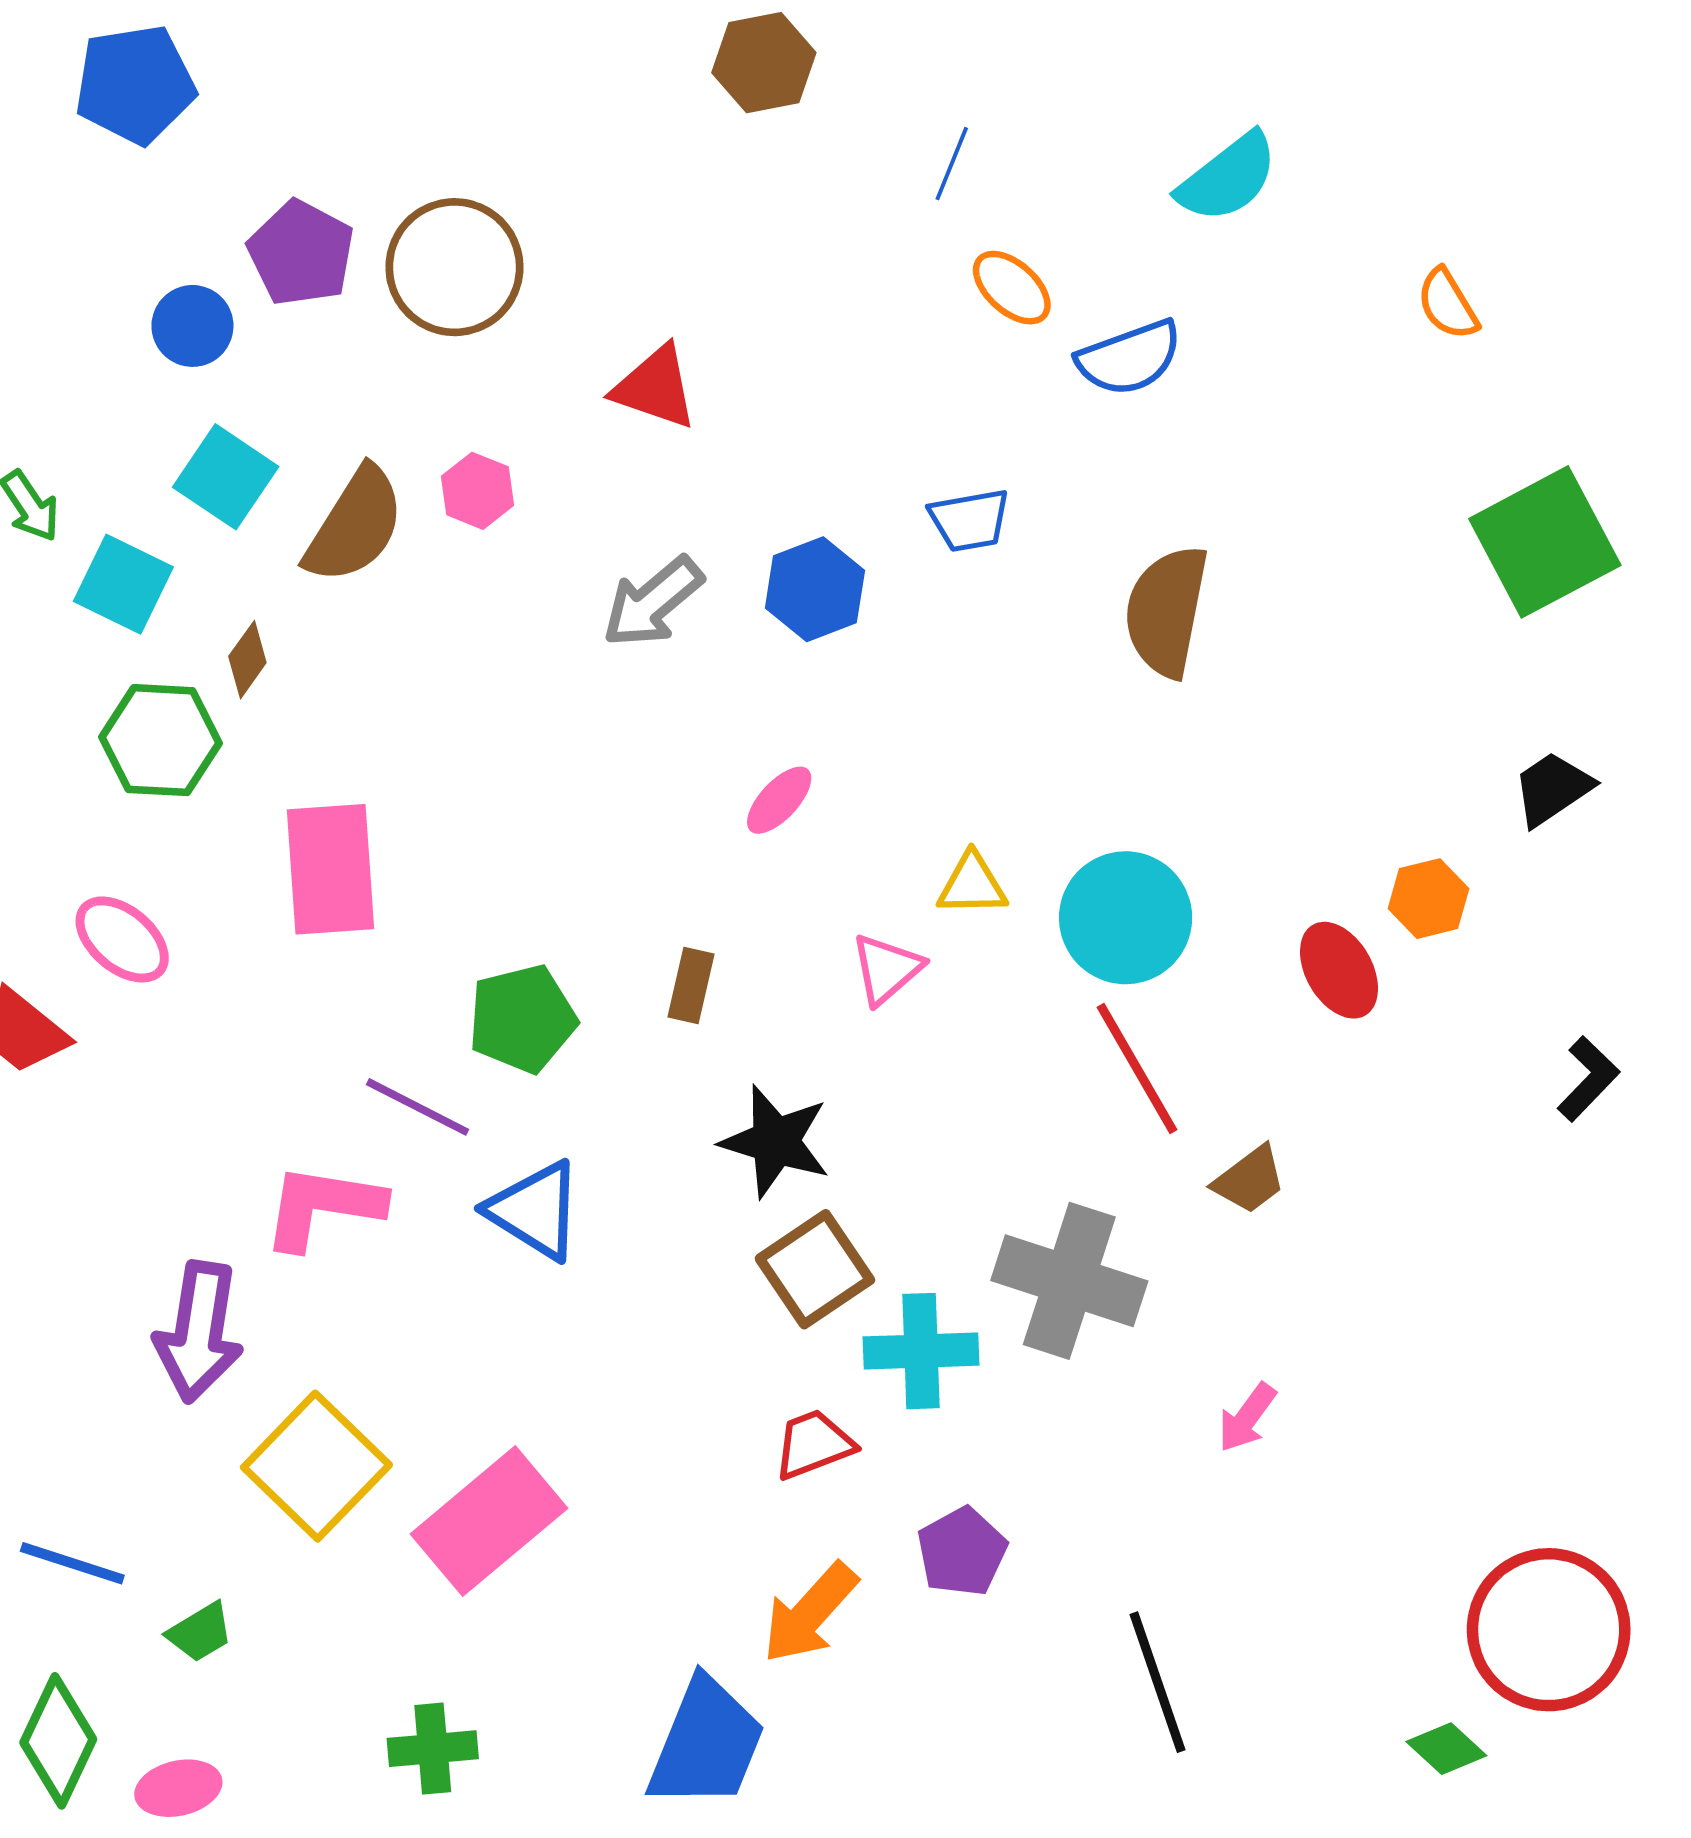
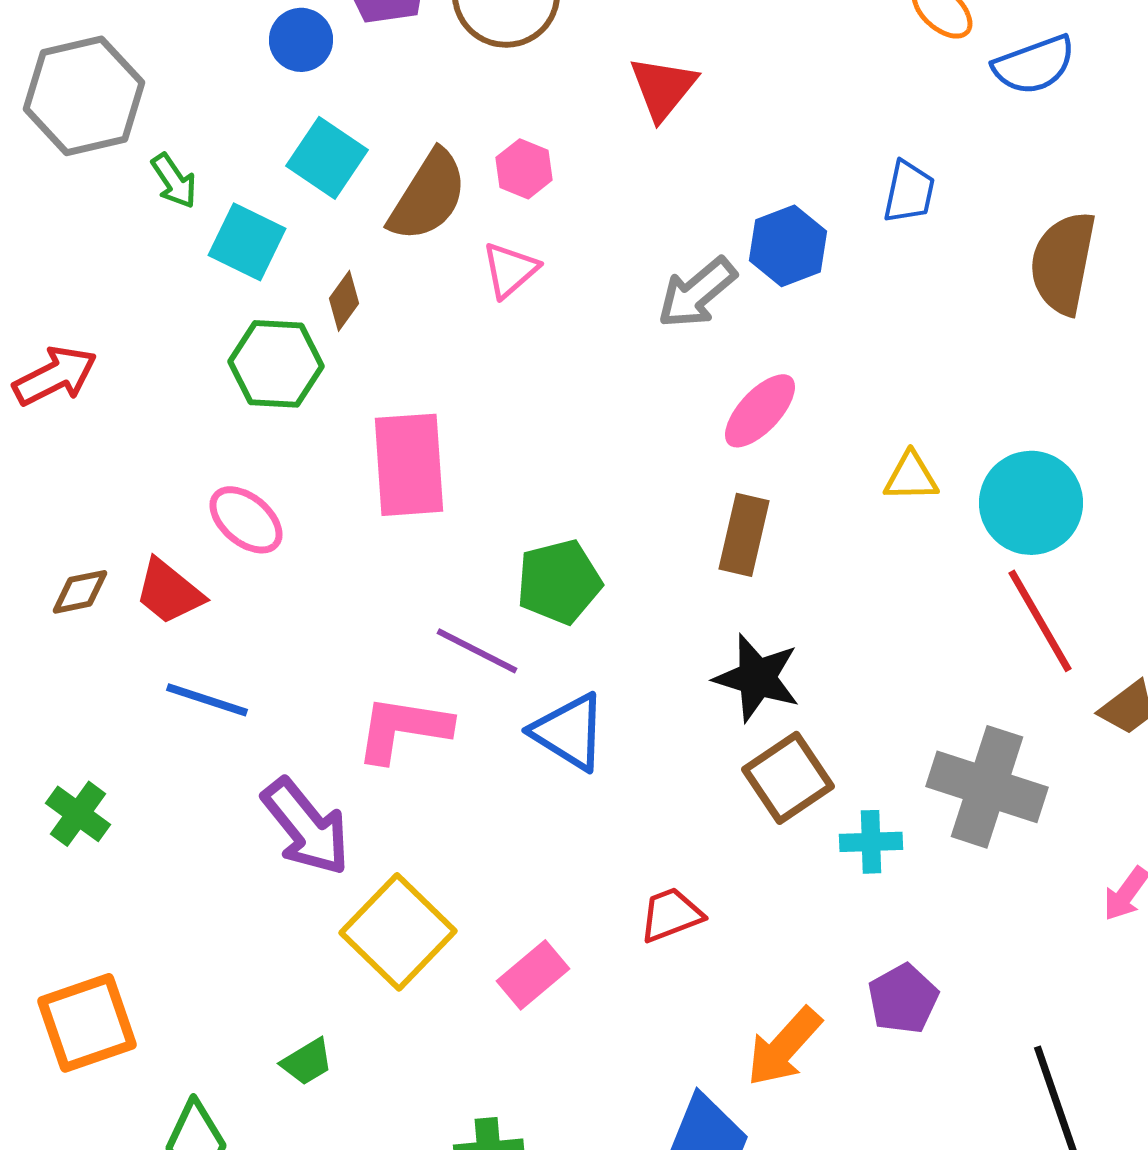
red triangle: (655, 387) -> (663, 88), turned 50
blue trapezoid: (970, 520) -> (909, 192), turned -68
gray arrow: (653, 602) -> (697, 293), moved
pink ellipse: (779, 800) -> (760, 411), size x1.4
pink triangle: (887, 969) -> (510, 270), moved
brown rectangle: (691, 985) -> (744, 535), moved, size x1.4
purple arrow: (199, 1332) -> (306, 827), turned -48
cyan cross: (921, 1351) -> (871, 842), size x0.7
red trapezoid: (814, 1444) -> (671, 915), moved
pink rectangle: (489, 1521) -> (533, 975), size x0.6
blue line: (72, 1563) -> (207, 700), moved

